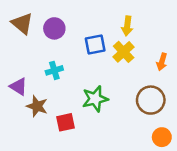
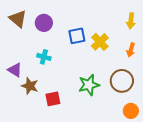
yellow arrow: (127, 26) -> (131, 21), moved
cyan cross: (54, 70) -> (44, 57), turned 32
green star: (95, 99) -> (89, 85), moved

